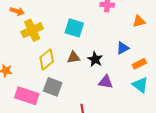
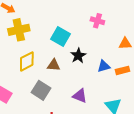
black star: (95, 59) -> (78, 56), moved
orange rectangle: (139, 64) -> (122, 70), moved
gray square: (53, 87) -> (41, 90), moved

